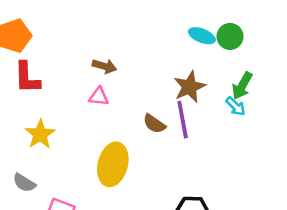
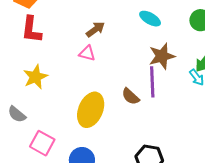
cyan ellipse: (202, 36) -> (150, 19), moved
brown arrow: (104, 66) -> (95, 29), turned -60
brown semicircle: (154, 124) -> (130, 96), moved

